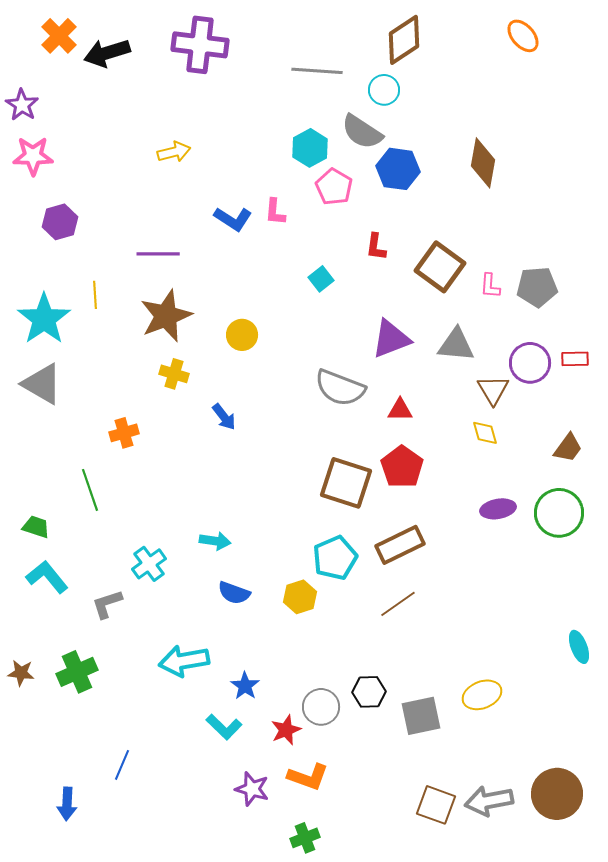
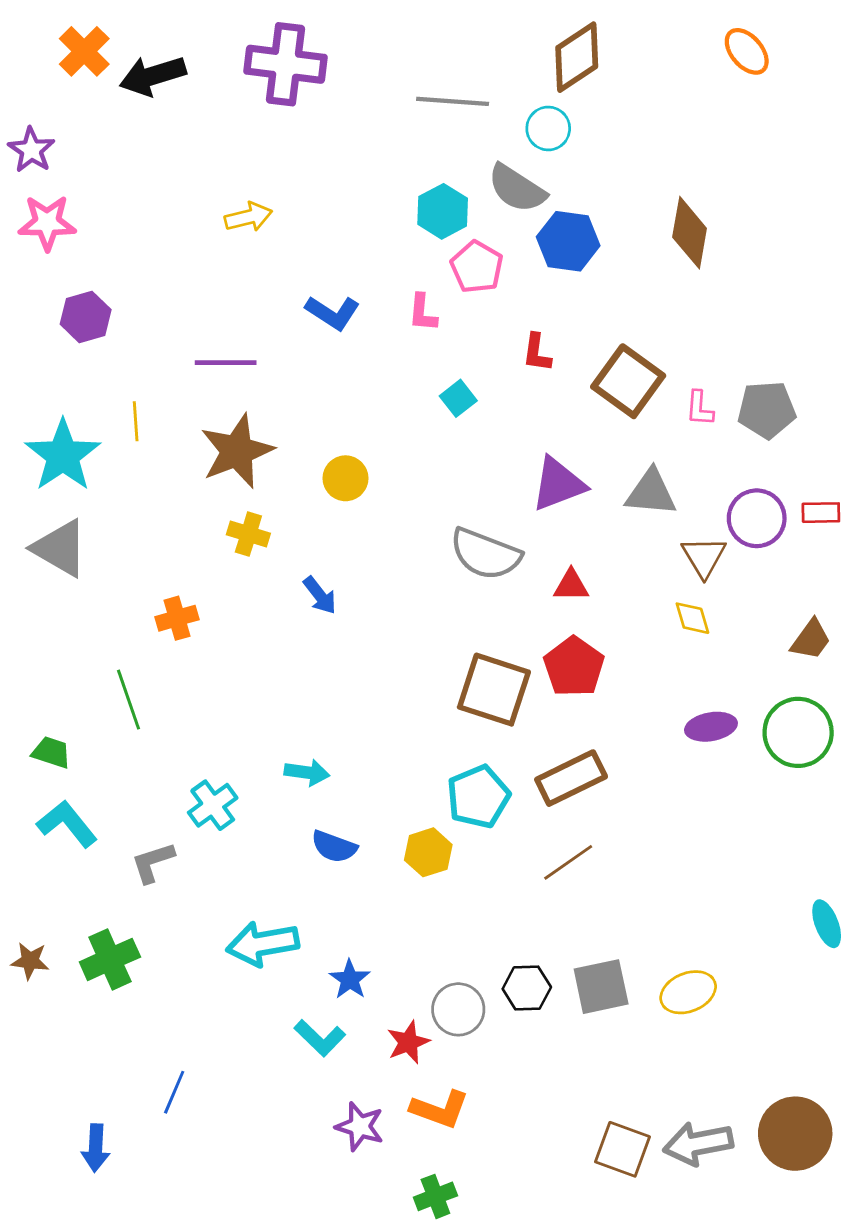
pink L-shape: (275, 212) -> (423, 313), moved
gray square: (421, 716) -> (601, 987), moved

